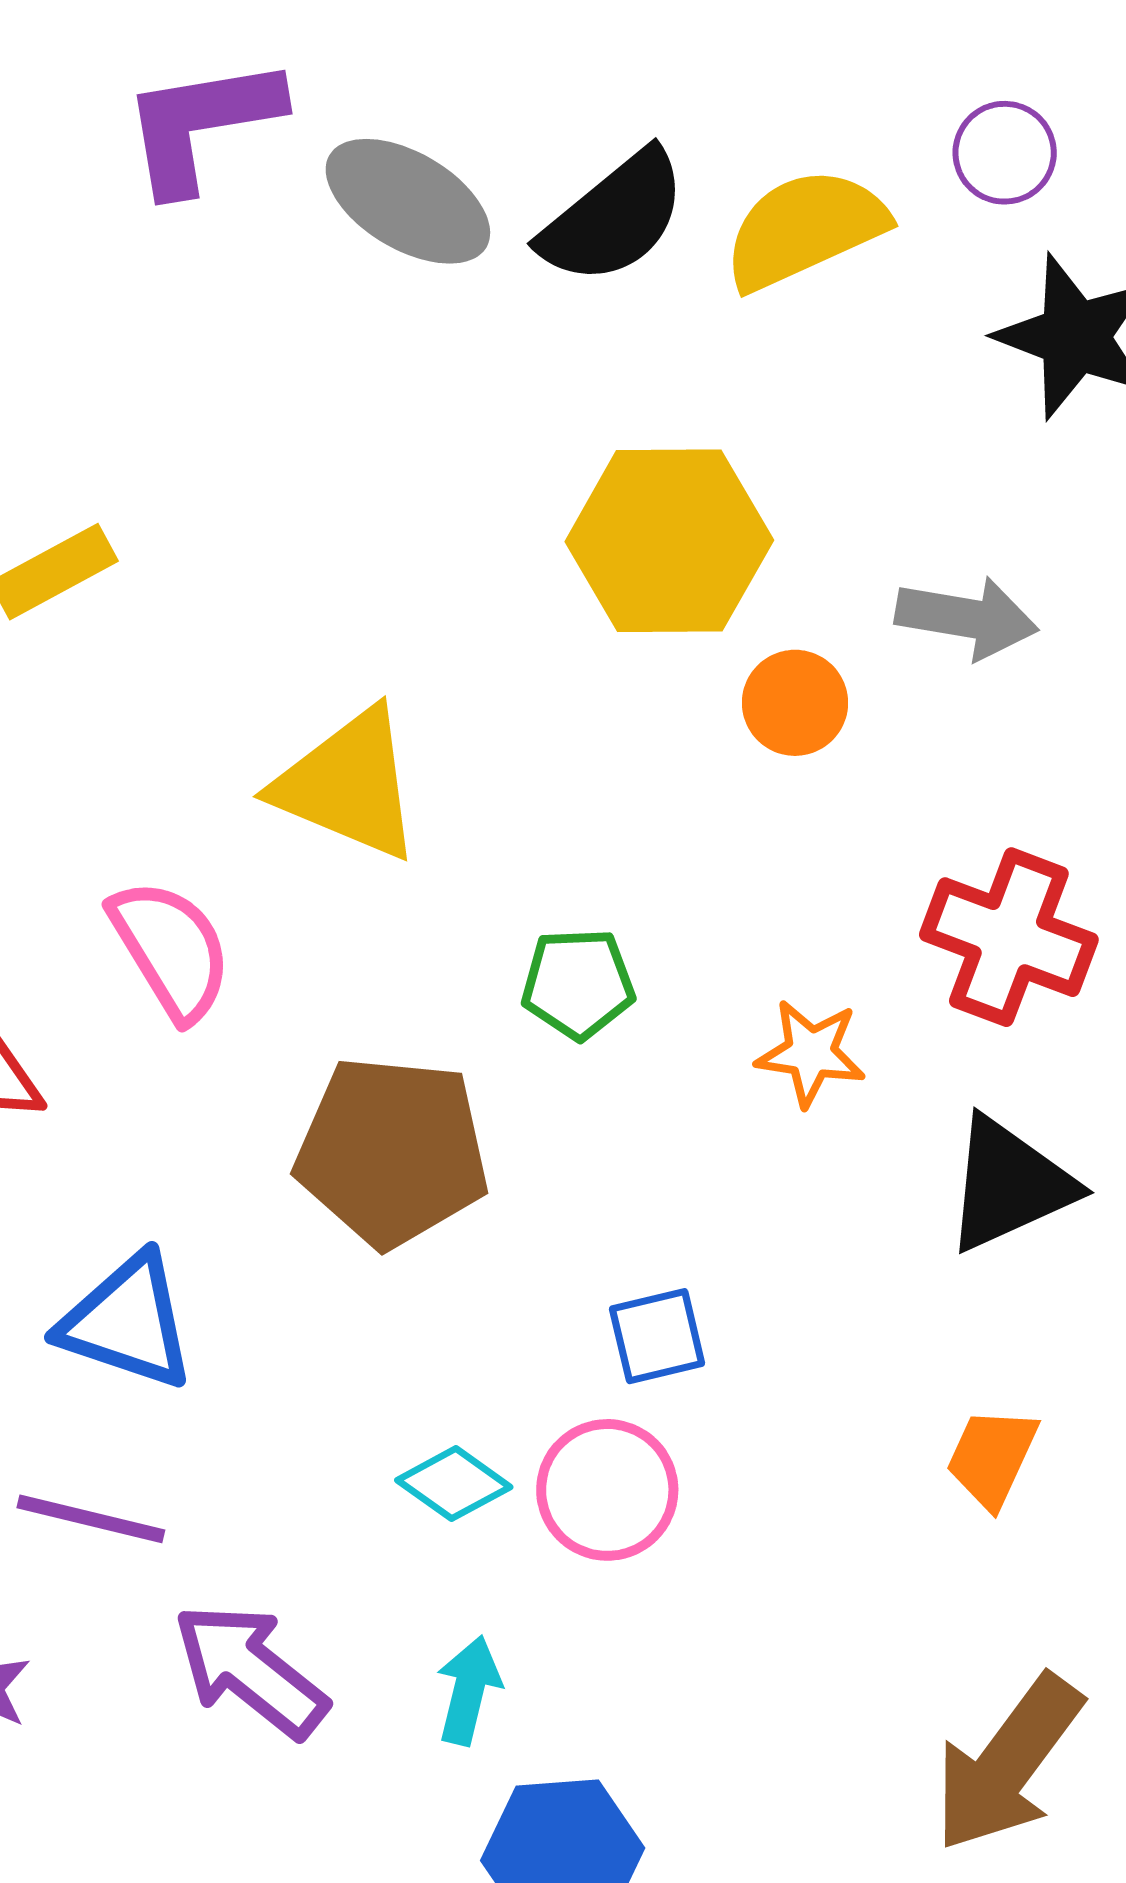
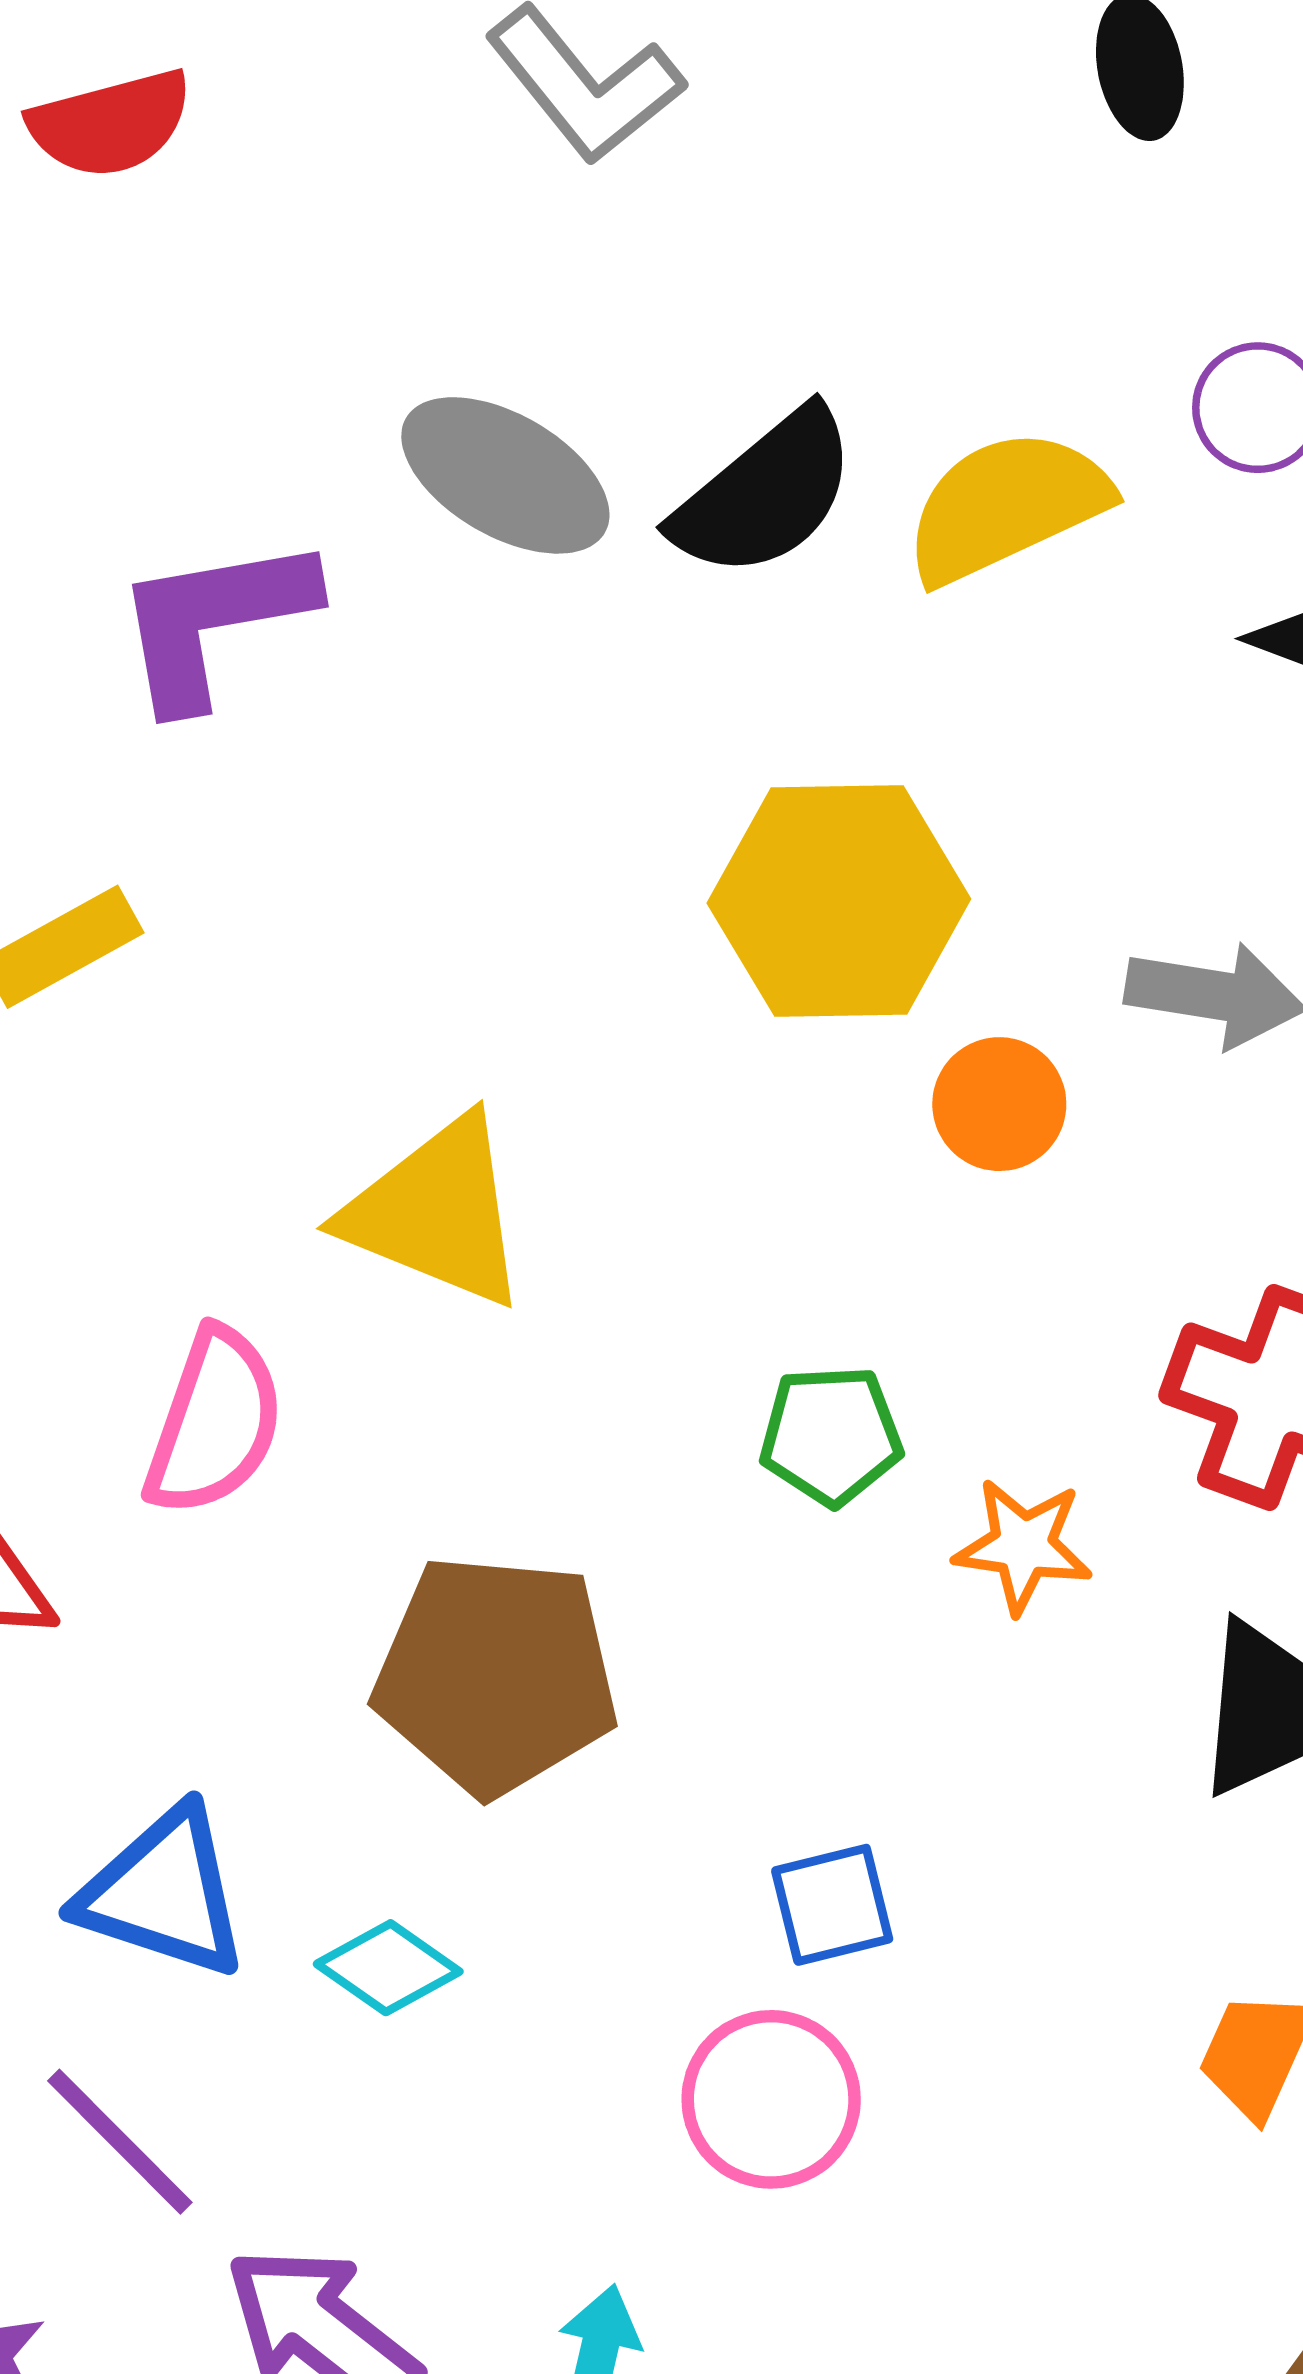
purple L-shape: (201, 124) -> (214, 621), moved
pink semicircle: (171, 949) -> (215, 1422), turned 51
green pentagon: (578, 984) -> (831, 1435), moved
cyan diamond: (454, 1484) -> (388, 1968), moved
purple line: (91, 1519) -> (120, 2142), turned 32

